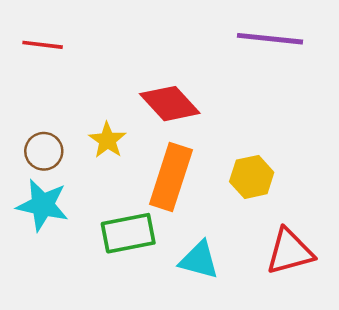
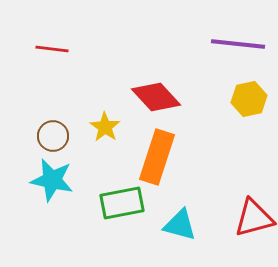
yellow hexagon: (252, 177) -> (249, 99), moved

